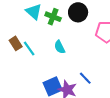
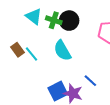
black circle: (78, 12) -> (69, 21), moved
cyan semicircle: (60, 47) -> (62, 51), size x1.5

